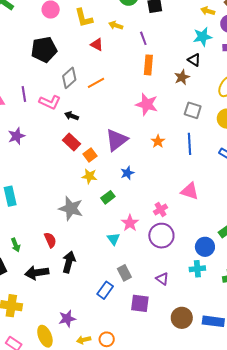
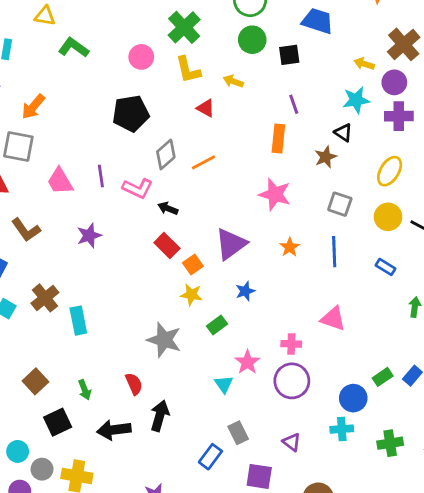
purple line: (143, 38) -> (294, 104), moved
pink cross: (161, 209) -> (291, 344), turned 32

